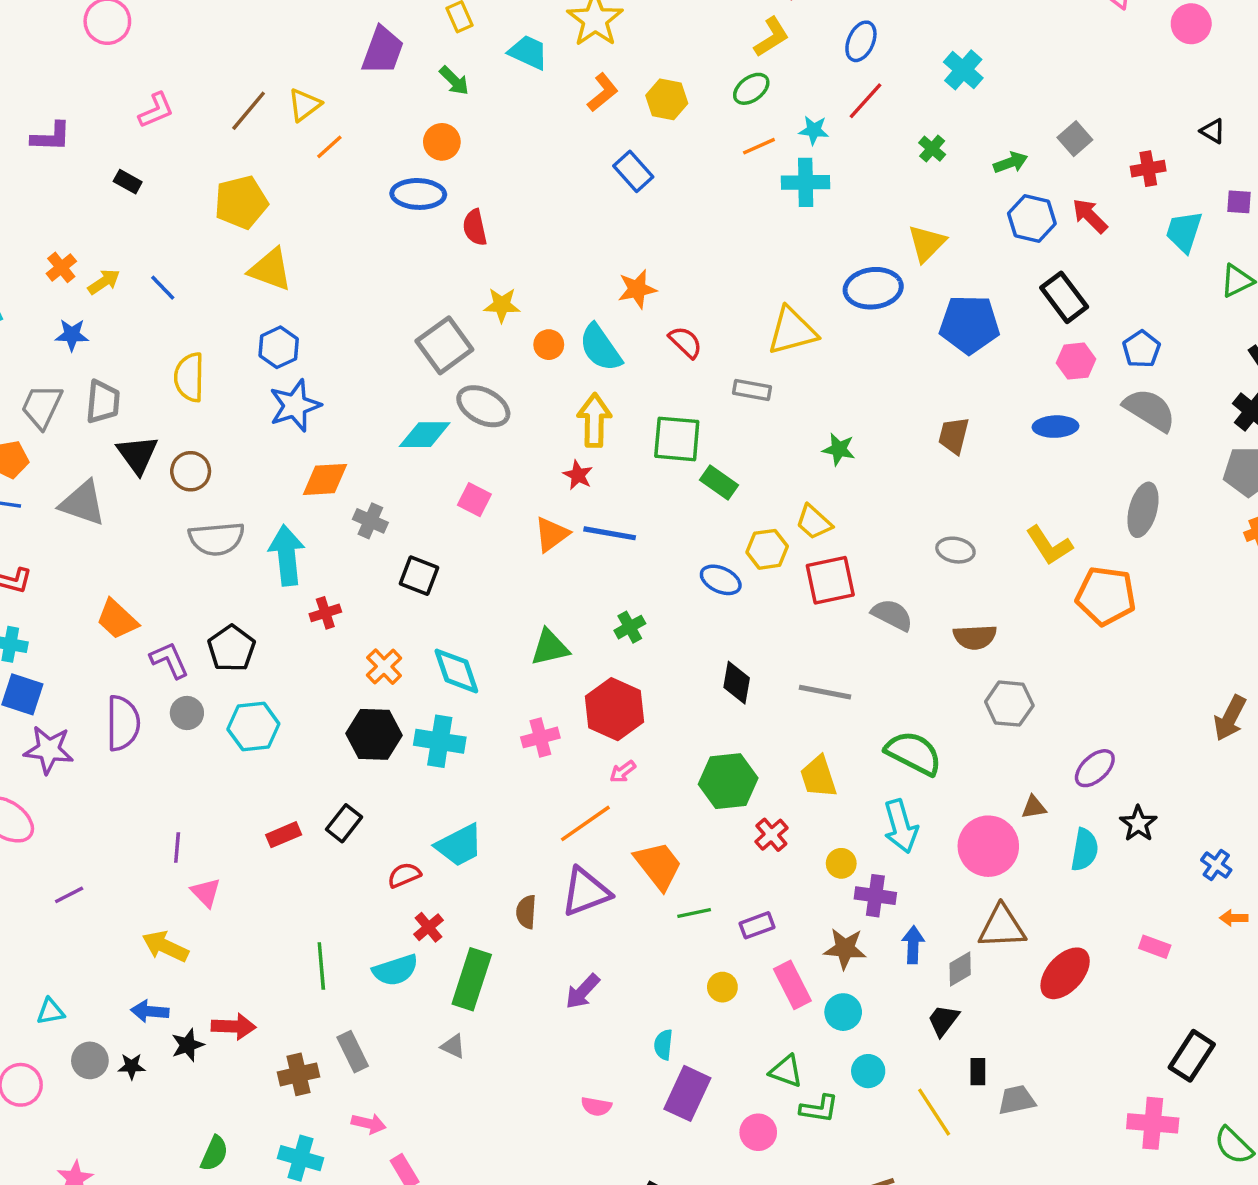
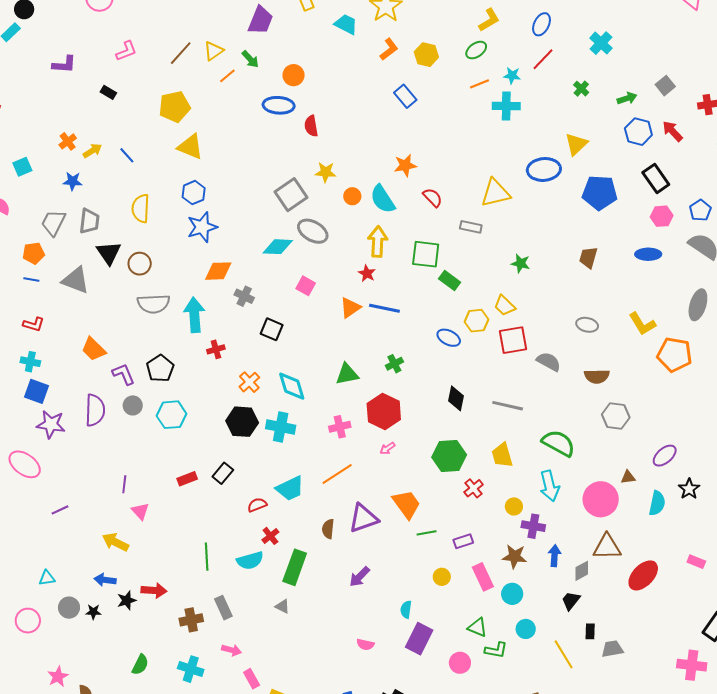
green arrow: (454, 81) -> (250, 59), moved
orange line: (585, 823) -> (337, 474), moved

